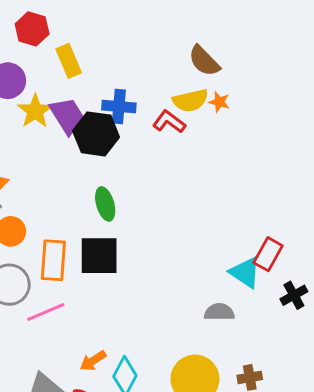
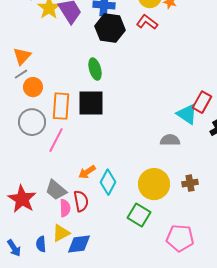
red L-shape: (169, 122) -> (147, 22), moved
black hexagon: (96, 134) -> (110, 28), moved
pink line: (46, 312) -> (56, 140), turned -40

